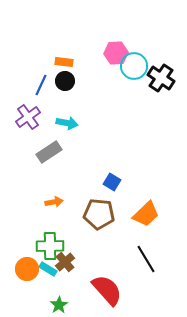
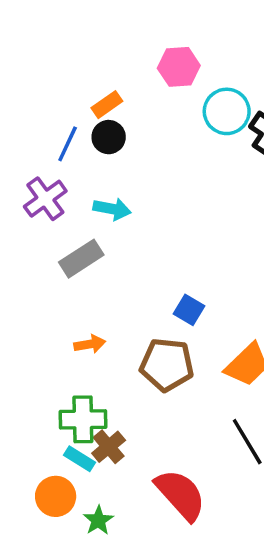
pink hexagon: (116, 53) -> (179, 67), moved
orange rectangle: (64, 62) -> (107, 105), turned -42
orange circle: (27, 269) -> (56, 496), moved

